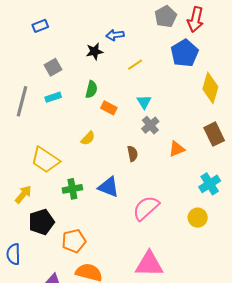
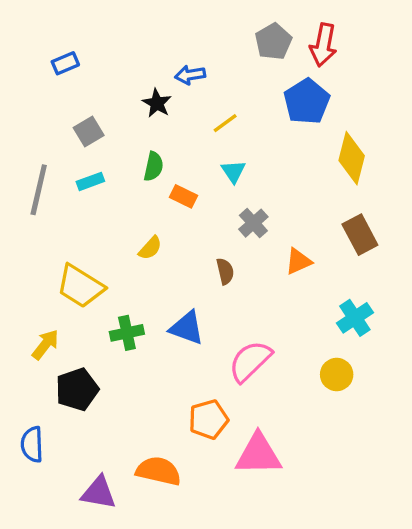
black star: (95, 51) -> (157, 103), turned -30
cyan triangle: (144, 102) -> (233, 171), moved
orange pentagon: (74, 241) -> (208, 419), moved

